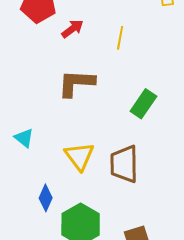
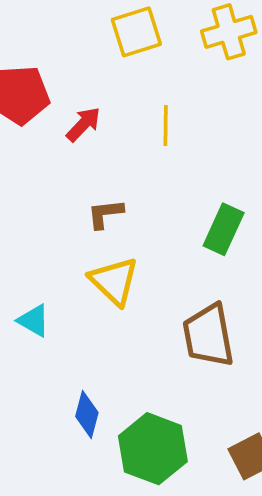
brown L-shape: (76, 83) -> (105, 214), size x0.6
yellow triangle: (79, 156) -> (114, 281), moved

